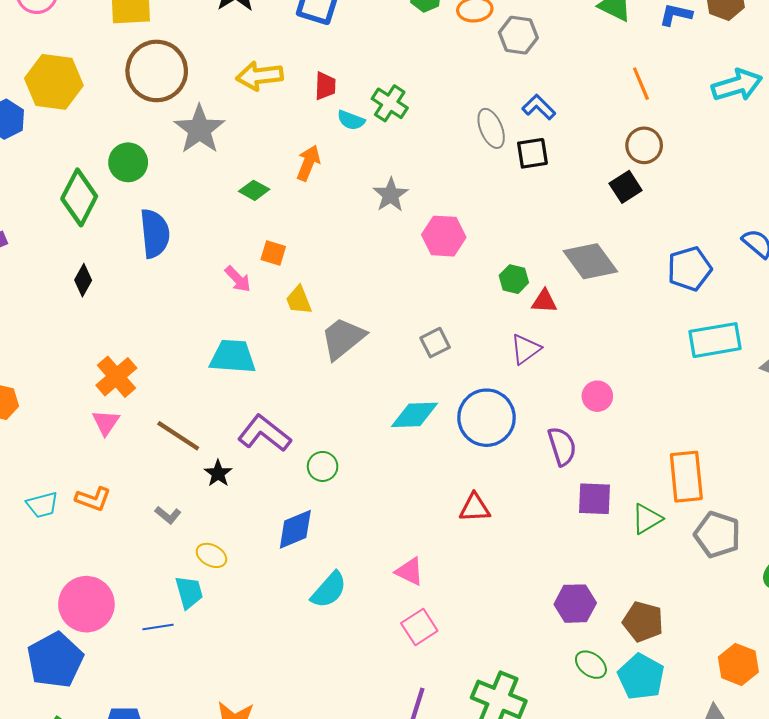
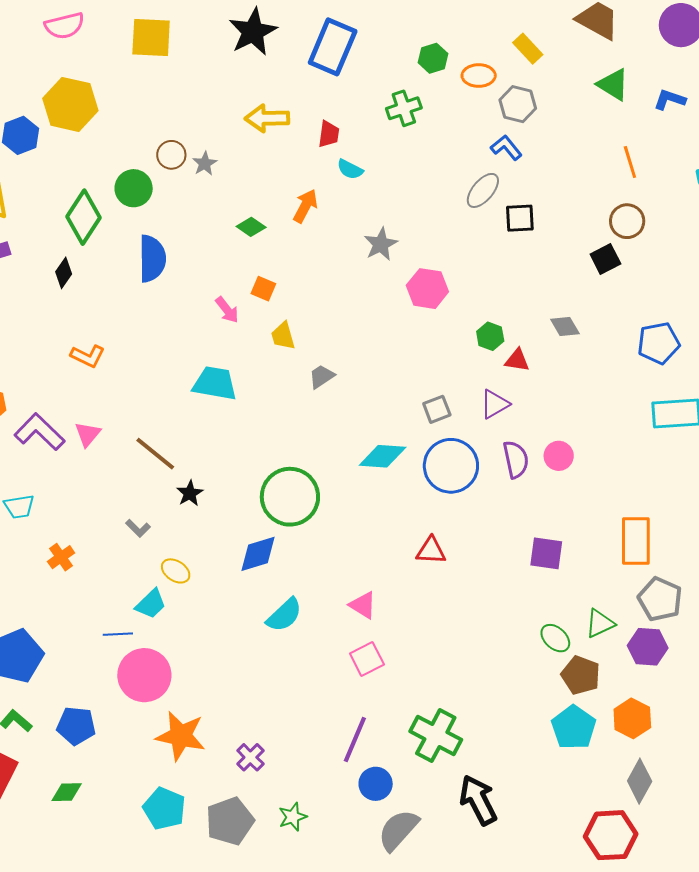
brown circle: (157, 71) -> (171, 155), moved, size x0.5
green cross: (390, 103) -> (404, 108), moved, turned 32
blue L-shape: (539, 107) -> (506, 148), moved
gray ellipse: (491, 128) -> (483, 190), turned 57
gray star: (199, 129) -> (205, 164), size x0.5
gray diamond: (590, 261) -> (565, 327), size x0.6
black diamond: (83, 280) -> (64, 273), moved
gray trapezoid: (343, 338) -> (322, 376), size x0.6
gray square: (435, 343) -> (437, 409), moved
orange cross: (116, 377) -> (61, 557), moved, size x0.7
purple L-shape: (264, 433) -> (39, 432), moved
purple semicircle: (562, 446) -> (516, 459), moved
green circle: (323, 466) -> (290, 497), size x2.0
orange L-shape: (93, 499) -> (88, 356), moved
green triangle: (647, 519) -> (600, 623), moved
cyan trapezoid: (189, 592) -> (151, 604), turned 56
pink circle: (86, 604) -> (144, 675), moved
purple hexagon: (575, 604) -> (648, 647), moved
orange hexagon: (738, 664) -> (632, 718), moved
green ellipse: (591, 665) -> (555, 638), moved

